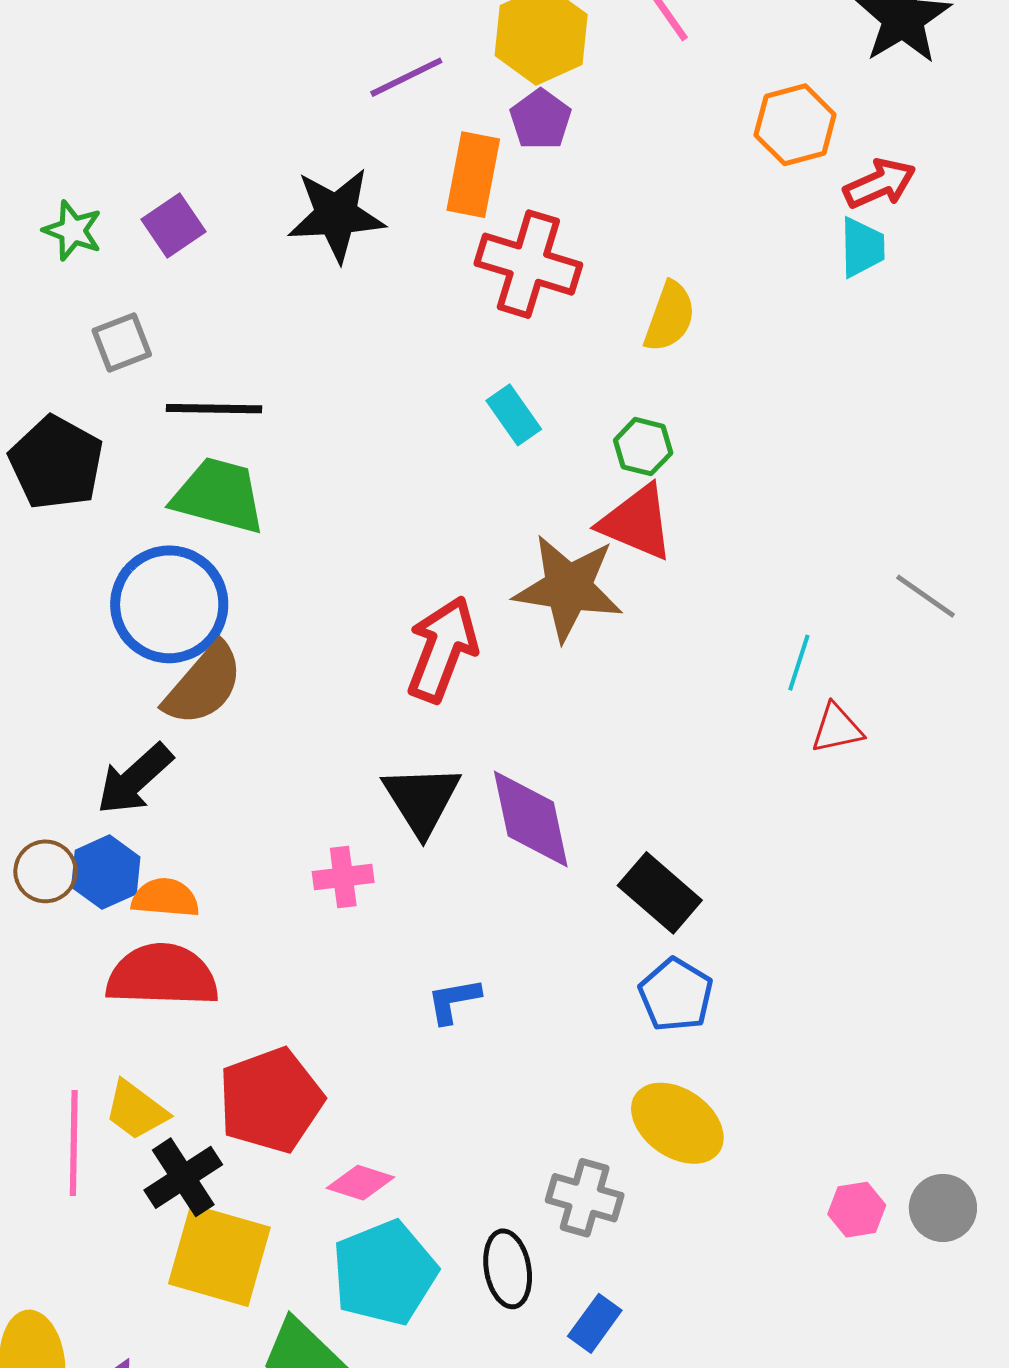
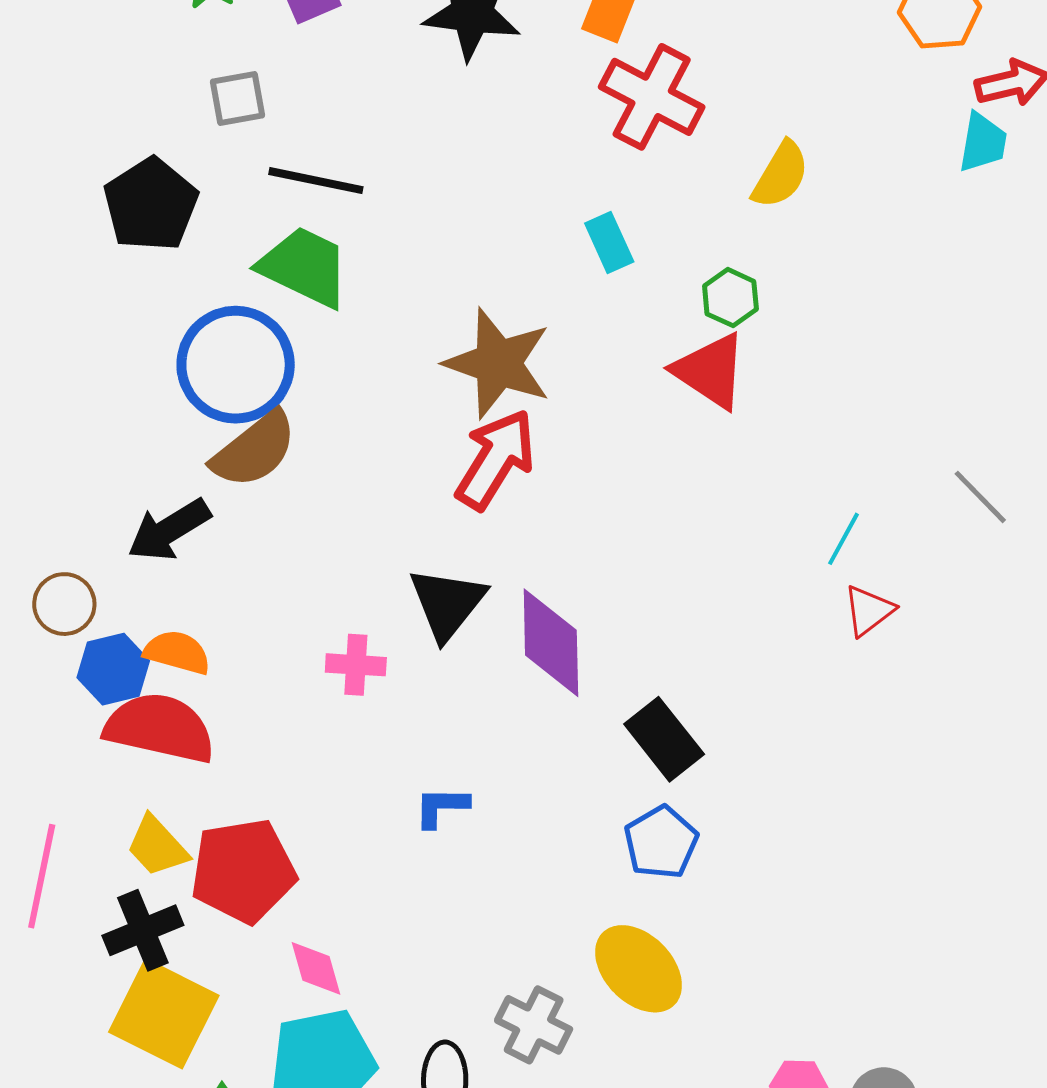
brown star: (568, 588) -> (498, 363), moved
red triangle: (837, 728) -> (869, 611), turned -36
blue hexagon: (106, 872) -> (113, 669), moved
yellow trapezoid: (136, 1110) -> (157, 846), moved
pink diamond: (360, 1183) -> (316, 968), turned 46

